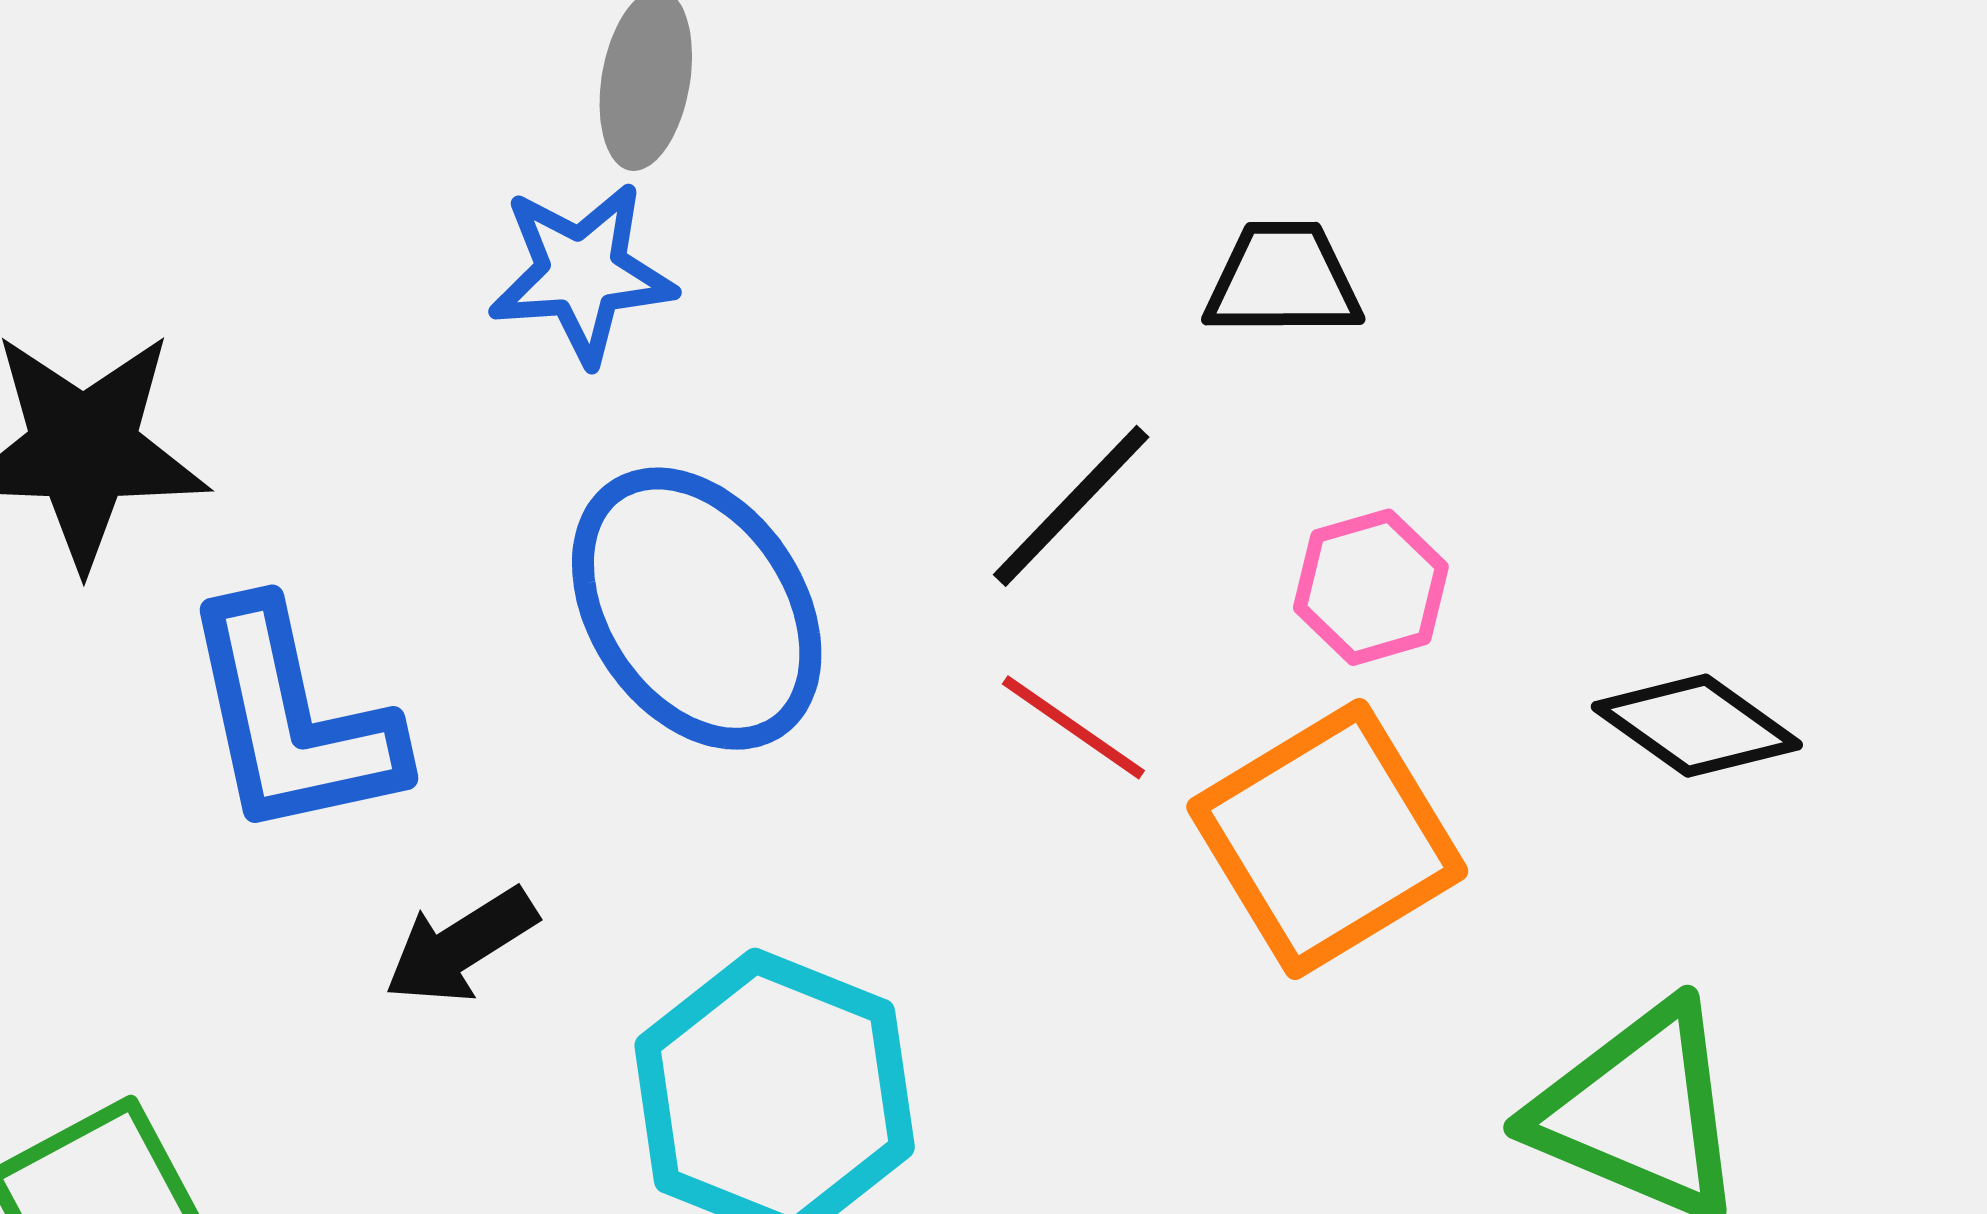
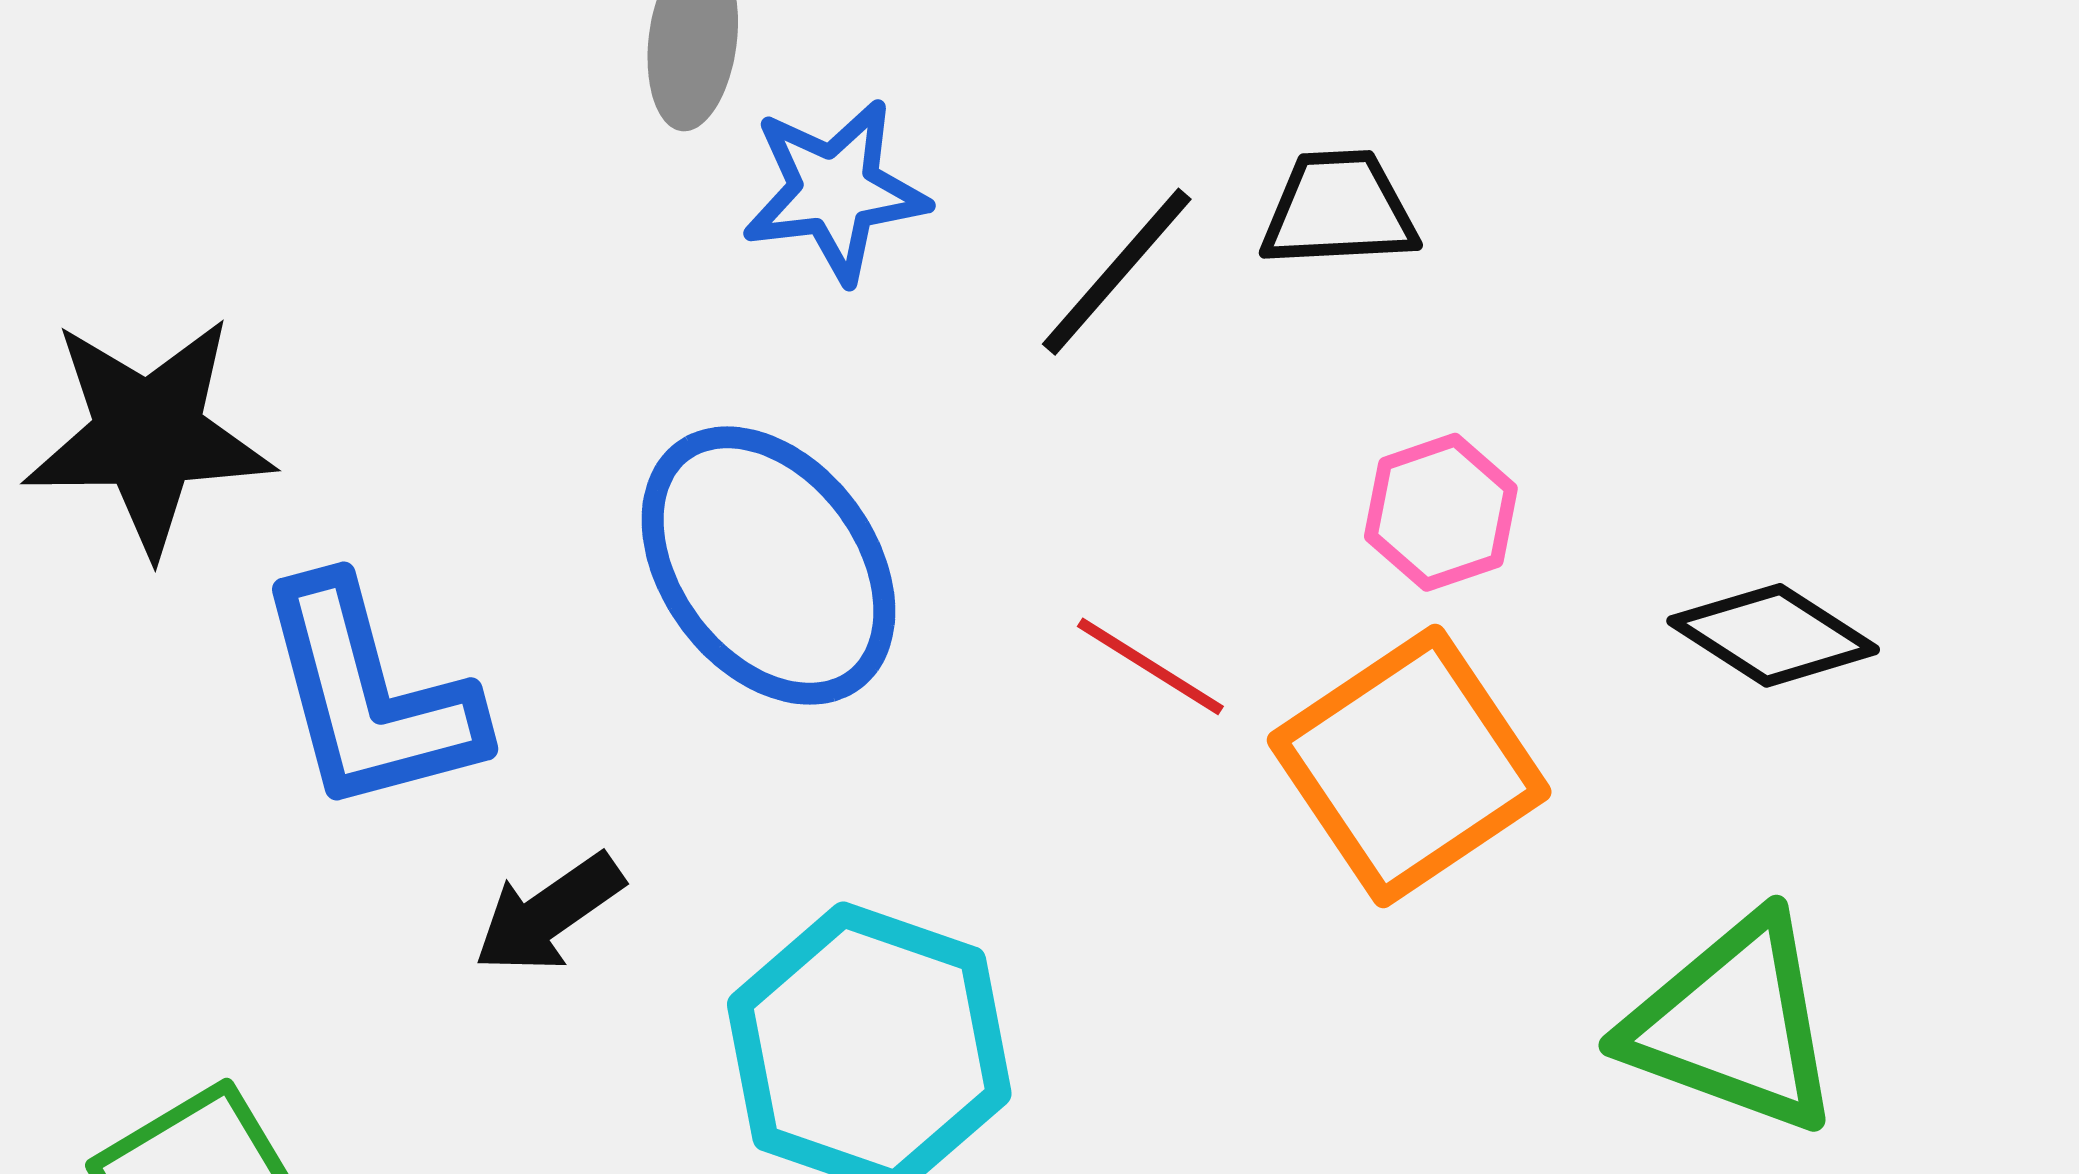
blue star: (582, 273) -> (835, 191), moved
black line: (1071, 506) -> (1117, 272), moved

